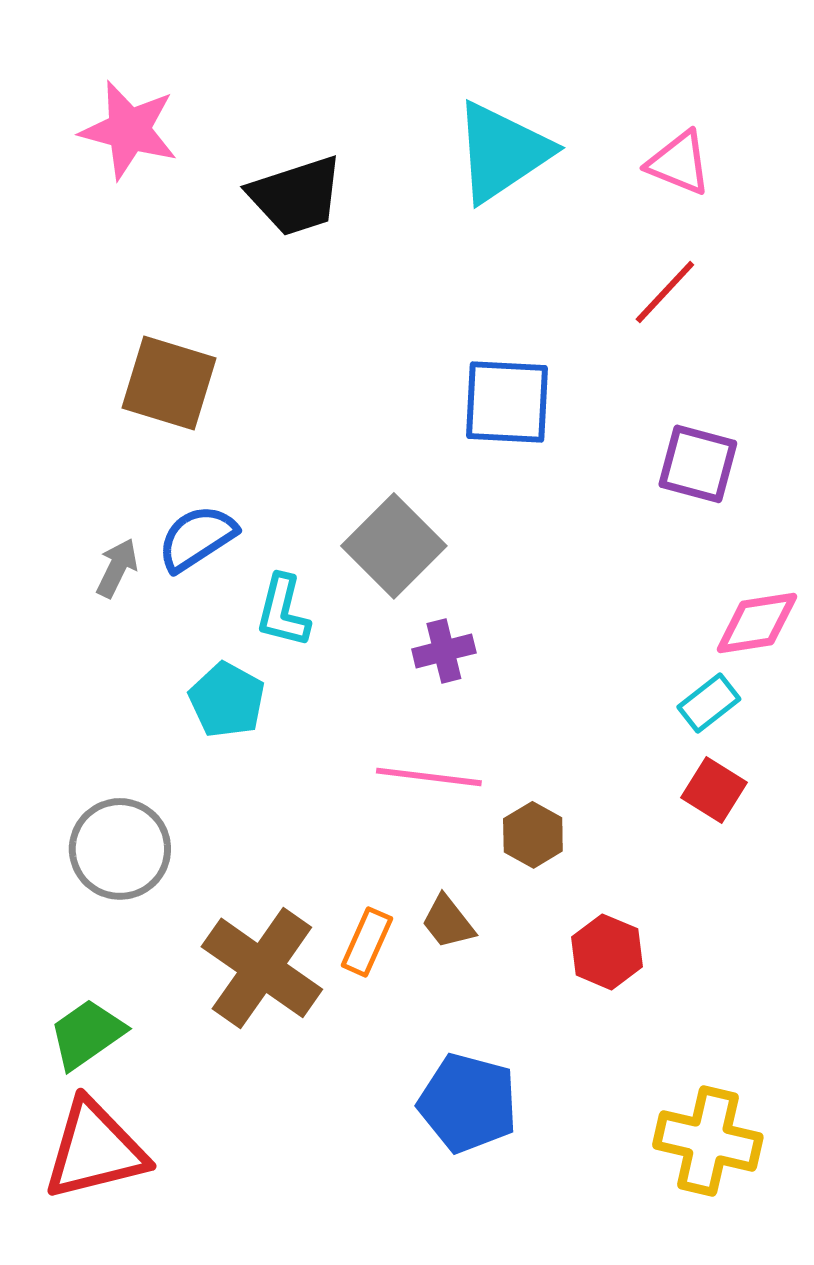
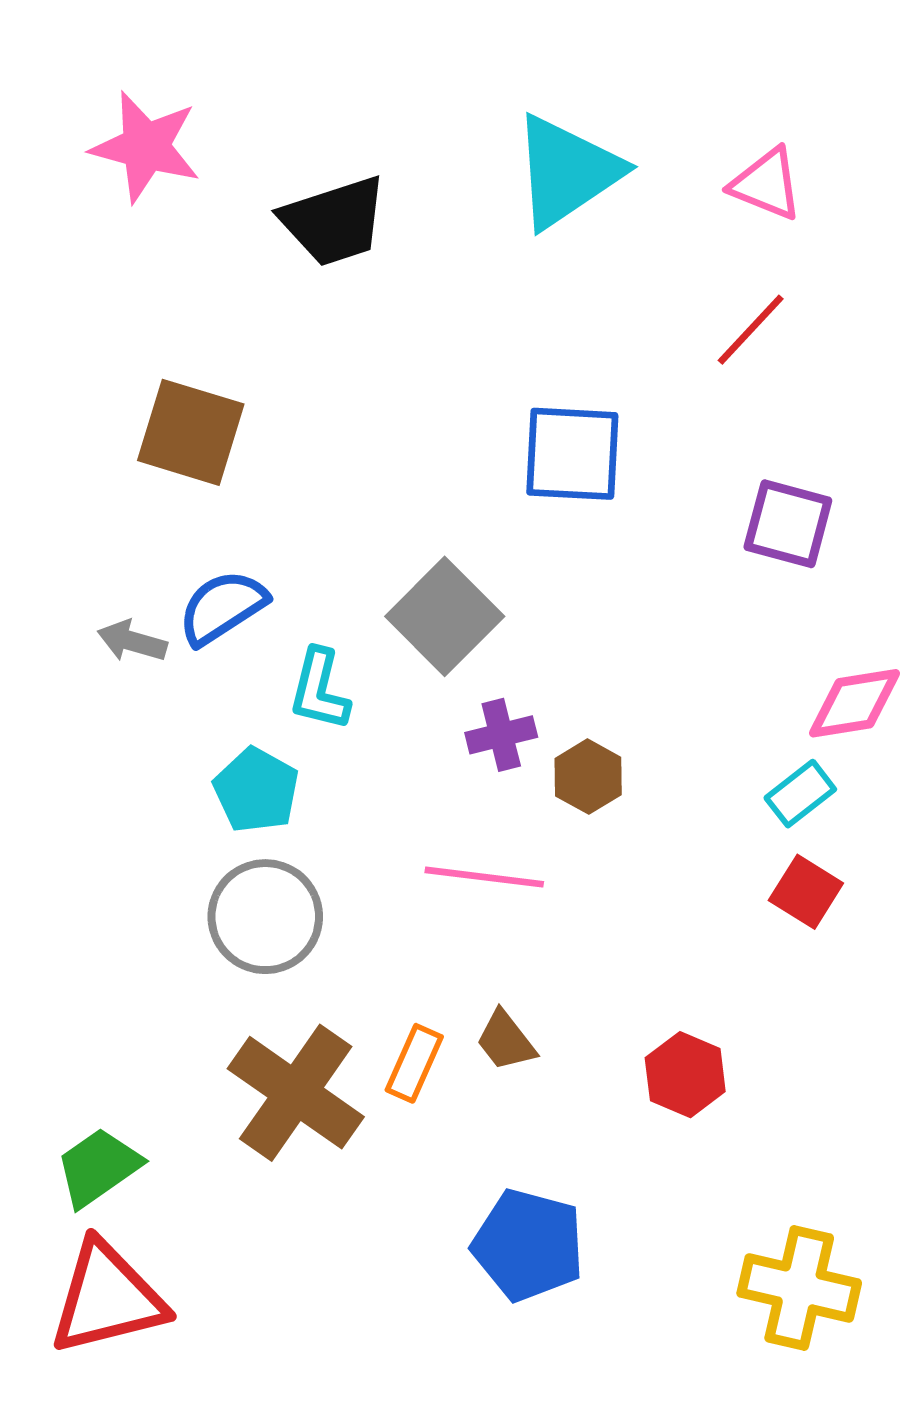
gray arrow: (117, 568) -> (132, 641), turned -100
brown hexagon: (533, 835) -> (588, 777), moved
gray circle: (120, 849) -> (265, 917), moved

